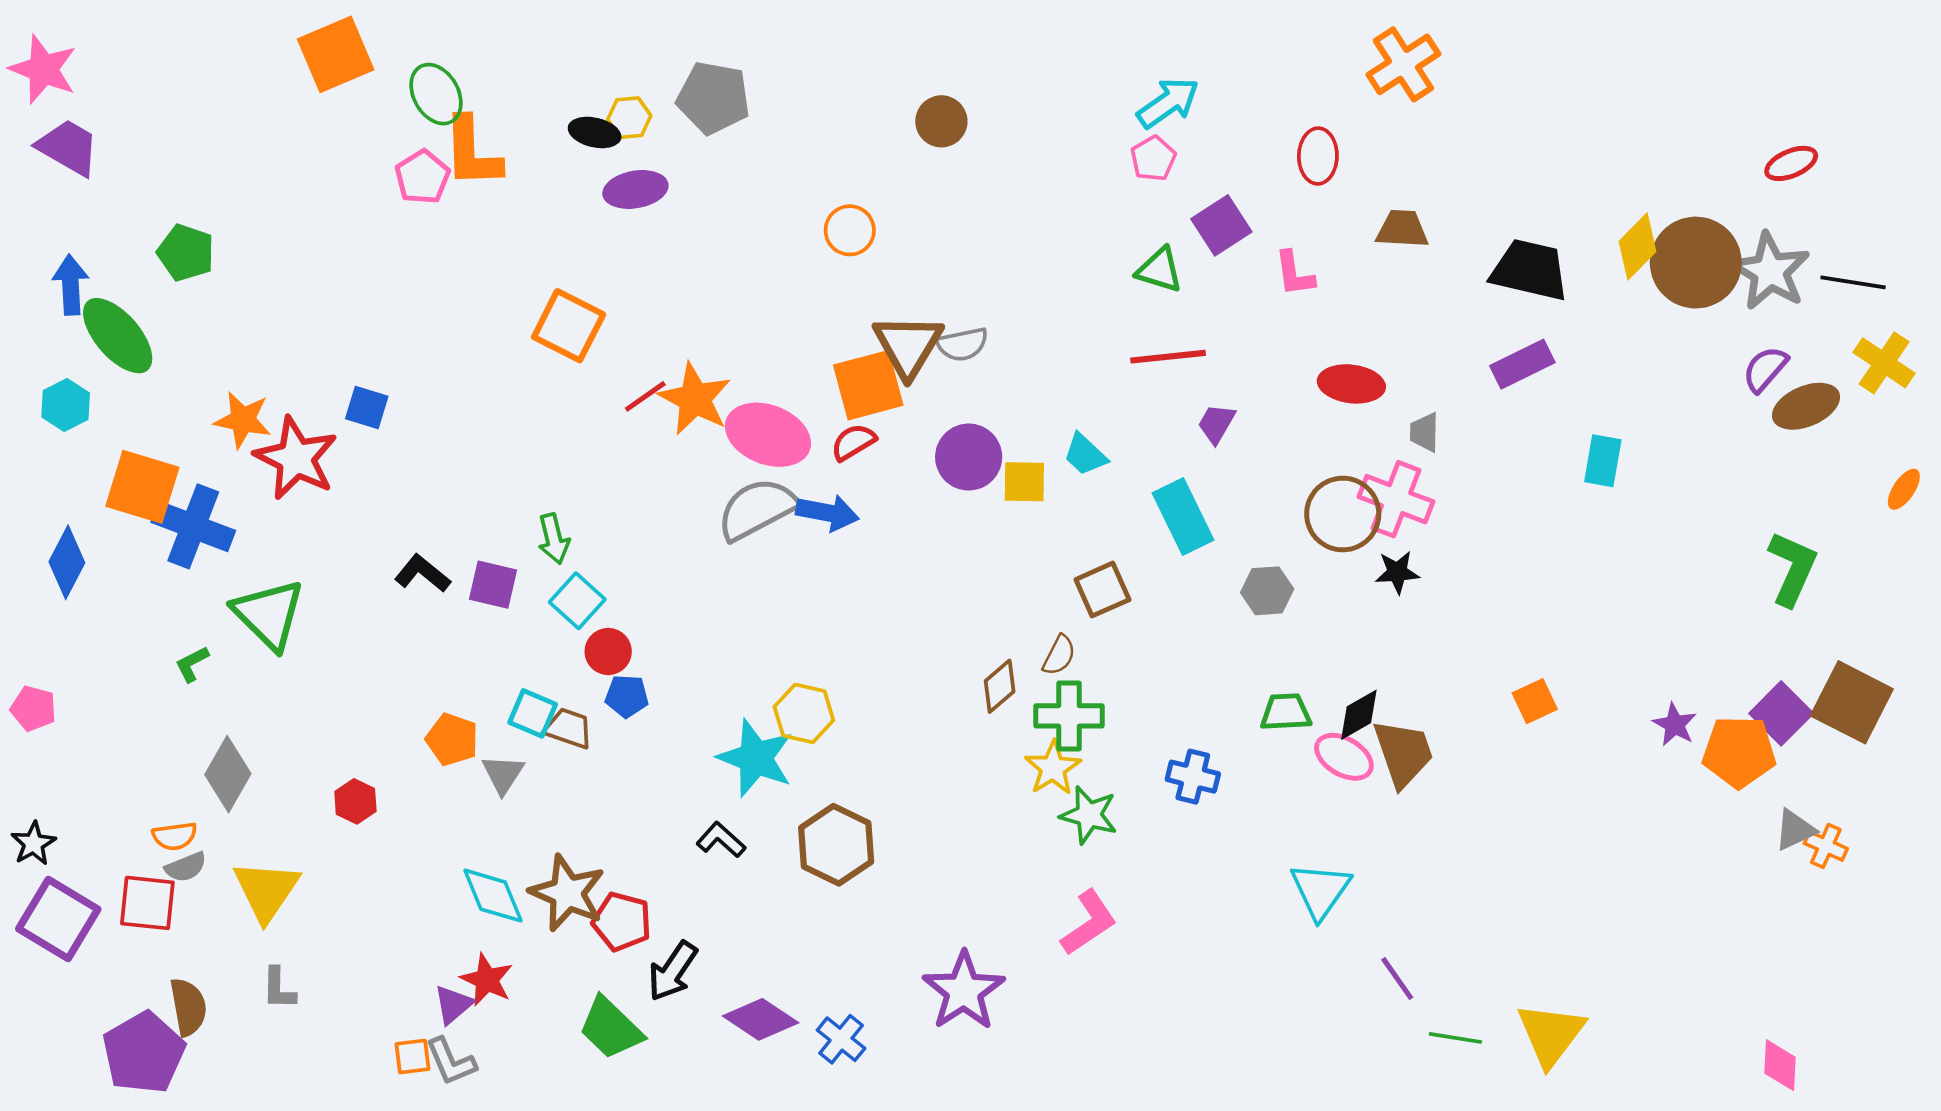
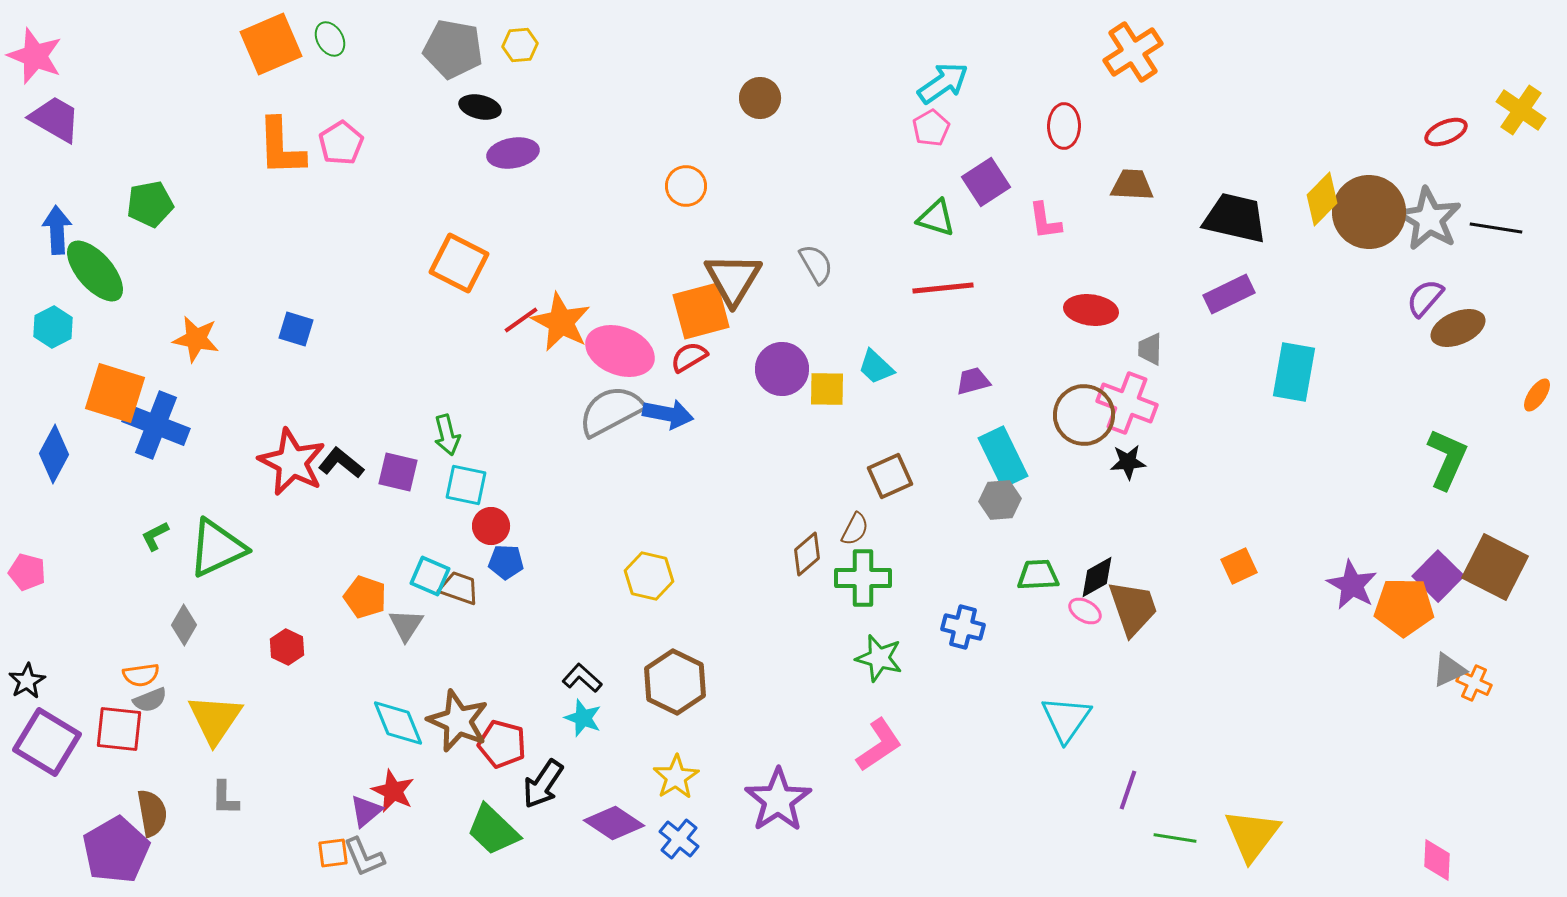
green ellipse: (436, 94) -> (330, 39), moved, size x0.7
gray pentagon: (713, 98) -> (453, 49), moved
yellow hexagon: (629, 118) -> (520, 45), moved
orange L-shape: (472, 152) -> (281, 147), moved
green pentagon: (186, 253) -> (150, 204), turned -30
gray semicircle: (962, 344) -> (816, 264), moved, turned -108
yellow cross: (1884, 363) -> (1521, 110), moved
purple trapezoid: (1216, 424) -> (973, 381), moved, turned 45
red star: (296, 458) -> (292, 462), moved
cyan rectangle: (1603, 461) -> (1294, 372), size x1.4
cyan rectangle: (1183, 516) -> (1003, 457), moved
gray hexagon: (1267, 591) -> (1000, 500), moved
cyan square: (577, 601) -> (466, 485), turned -30
green triangle: (269, 614) -> (217, 548), moved, turned 50
purple star: (1675, 725) -> (1352, 585), size x1.4
pink ellipse: (1344, 757) -> (1085, 611), size x0.7
cyan star: (756, 758) -> (583, 718), moved, size x0.6
yellow star: (1053, 768) -> (676, 777), moved
gray diamond: (228, 774) -> (184, 625), size x0.7
purple line: (1397, 979) -> (1128, 790), turned 54

